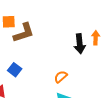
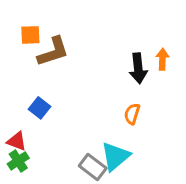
orange semicircle: (61, 77) -> (132, 114), moved, turned -32

